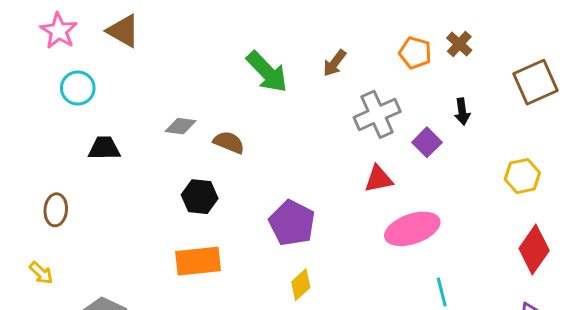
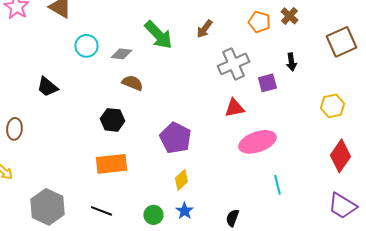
cyan circle: (78, 88) -> (86, 46), moved
gray diamond: (180, 126) -> (121, 54), moved
purple square: (427, 142) -> (267, 83), turned 30
black trapezoid: (104, 148) -> (47, 87), turned -140

